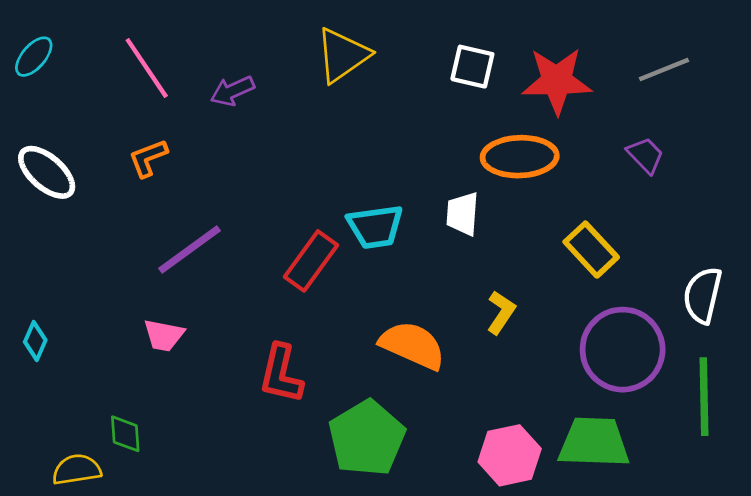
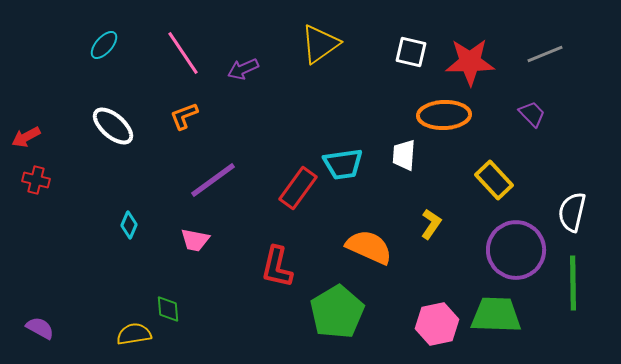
cyan diamond: (35, 341) -> (129, 225), moved

